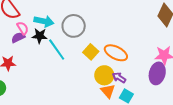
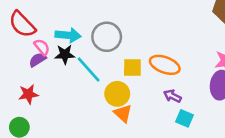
yellow square: (91, 52) -> (132, 67), turned -35
yellow circle: (104, 75) -> (117, 94), moved
orange triangle: (108, 91) -> (123, 113), moved

